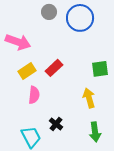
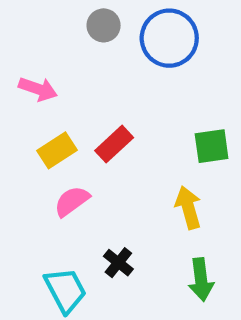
pink arrow: (18, 42) -> (38, 89), size x0.7
pink semicircle: (34, 95) -> (72, 201), turned -132

